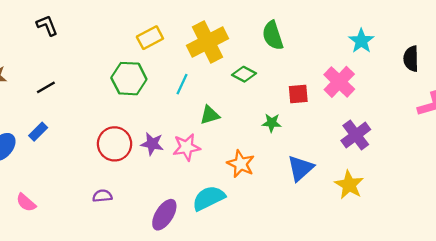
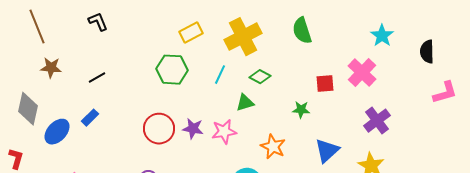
green diamond: (244, 74) -> (260, 77), moved

